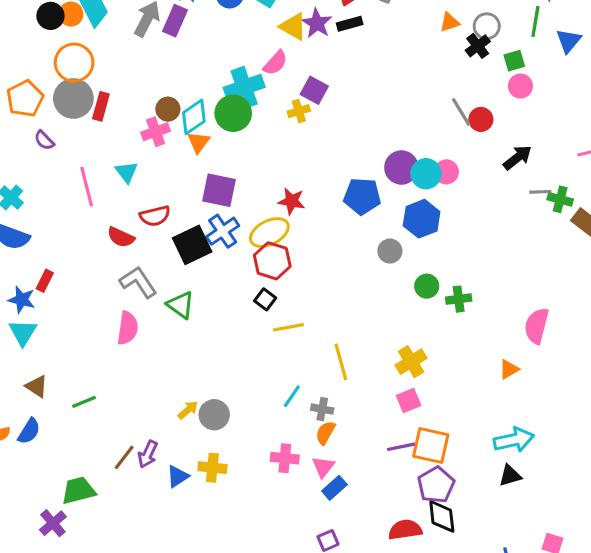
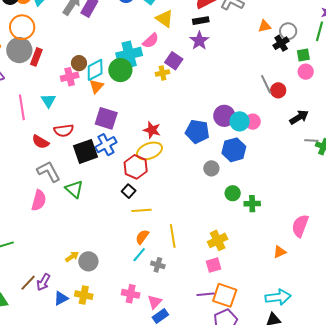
purple star: (317, 23) -> (199, 41), moved
yellow ellipse: (269, 233) -> (149, 151), moved
orange semicircle: (325, 433) -> (142, 237), moved

